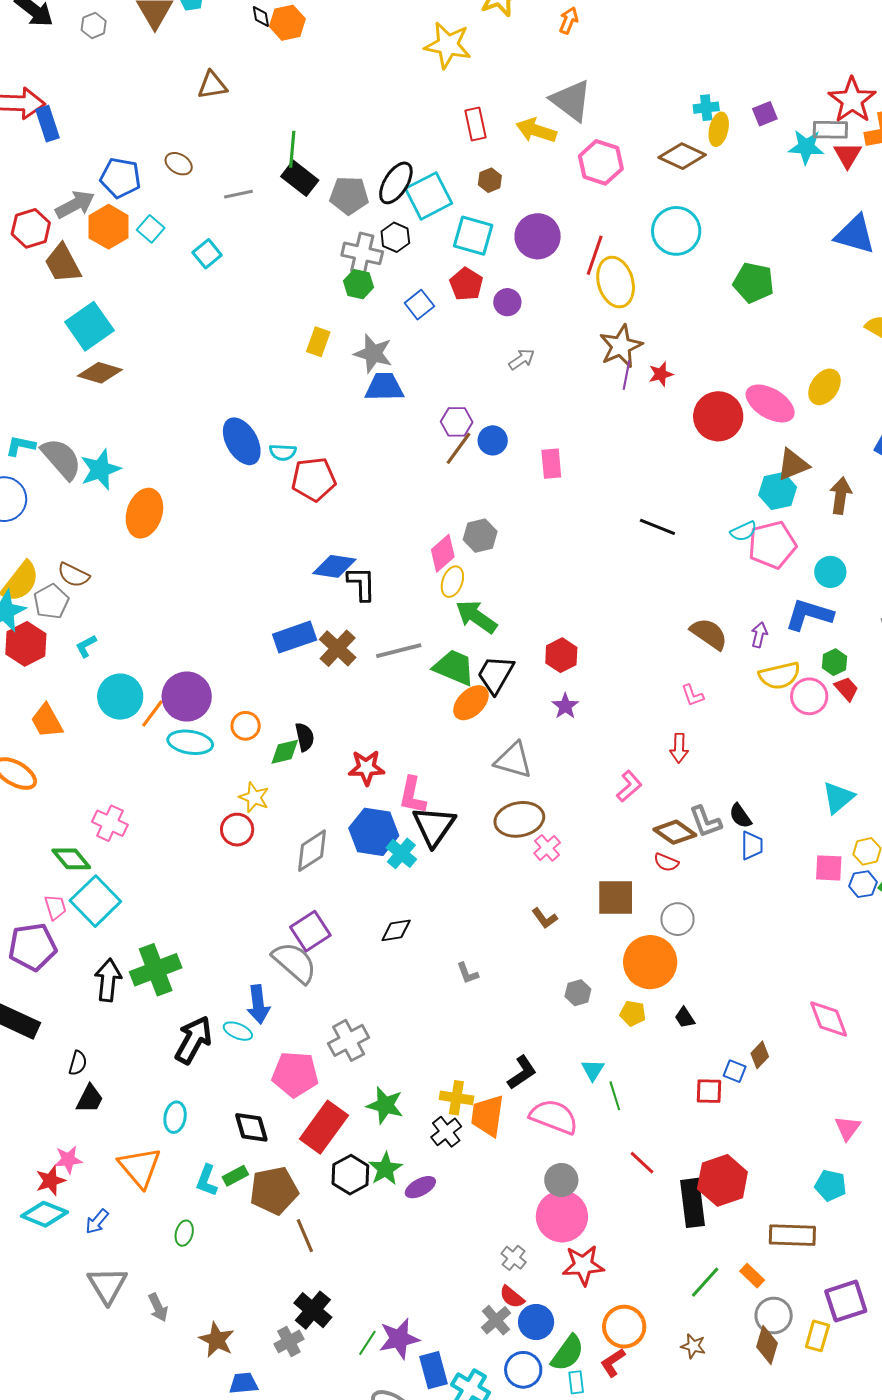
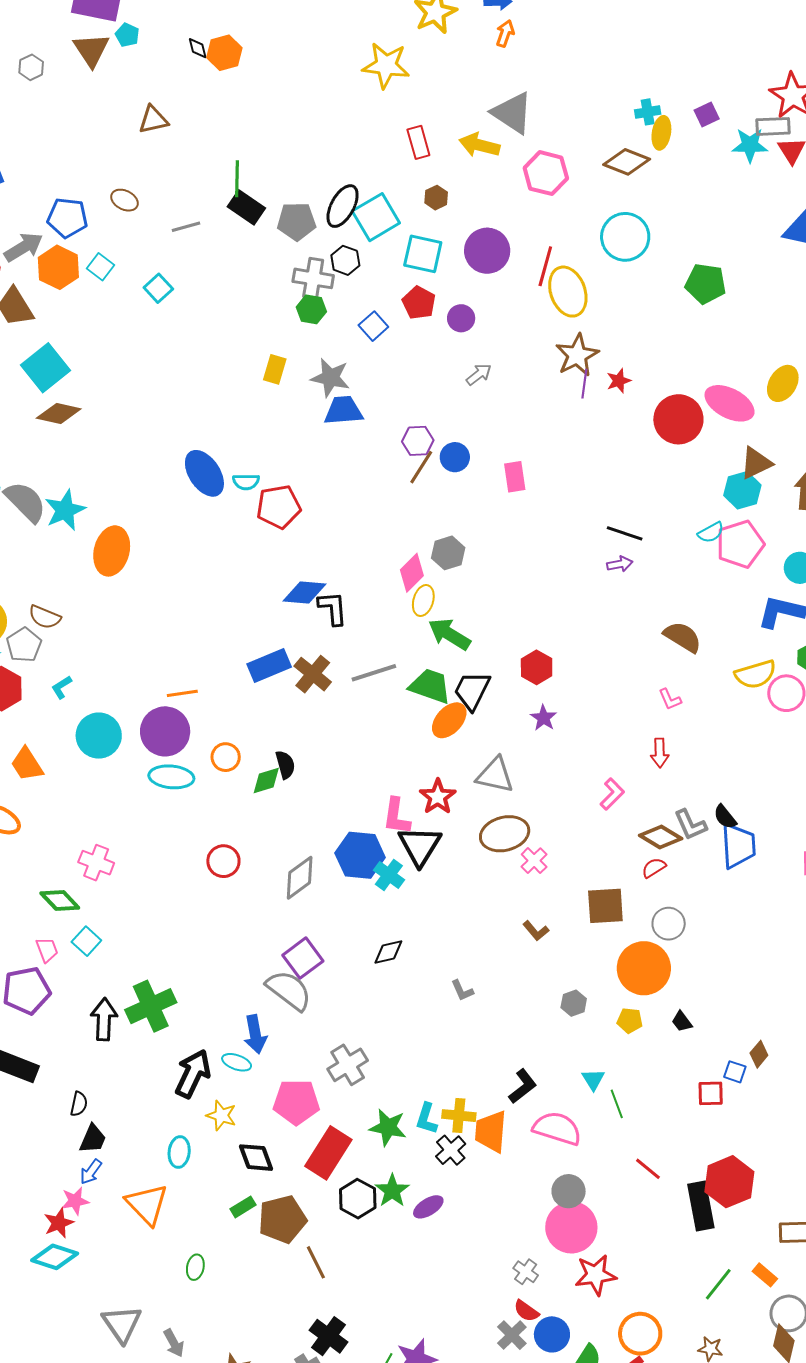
purple arrow: (759, 635) -> (620, 564), moved, turned 70
orange line: (152, 714) -> (182, 693), moved, turned 48
red star: (366, 768) -> (438, 797), moved, turned -30
yellow star: (254, 797) -> (221, 1115), moved
blue trapezoid: (752, 845) -> (738, 846), size x1.6
red semicircle: (666, 862) -> (654, 868), turned 130
cyan square: (95, 901) -> (86, 941), size x0.6
cyan L-shape: (207, 1180) -> (427, 1119), moved
blue arrow: (97, 1222) -> (91, 1172), moved

